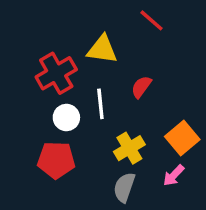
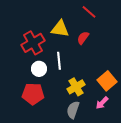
red semicircle: (141, 87) -> (83, 38), moved

